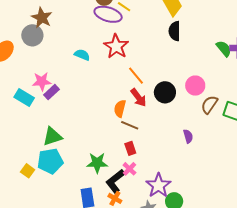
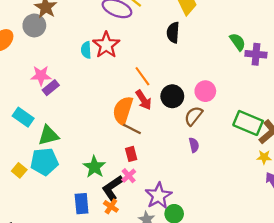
black semicircle: (174, 31) -> (173, 33), moved
red star: (116, 46) -> (106, 45), moved
green semicircle: (224, 49) -> (238, 42), moved
cyan semicircle: (82, 55) -> (86, 50), turned -119
cyan rectangle: (24, 97) -> (23, 117), moved
brown semicircle: (209, 105) -> (193, 116), moved
orange semicircle: (120, 109) -> (123, 110), size x1.5
green star: (97, 163) -> (94, 167), turned 30

